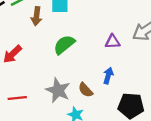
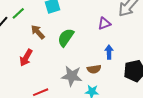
brown arrow: (37, 16) -> (38, 32), moved, turned 147
brown semicircle: (86, 90) -> (94, 69), turned -40

